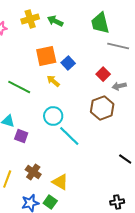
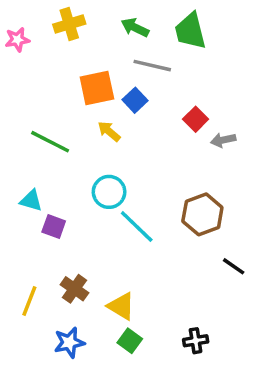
green arrow: (55, 21) -> (135, 27), moved
gray line: (118, 46) -> (152, 66), moved
brown hexagon: (102, 108) -> (202, 214), moved
green square: (50, 202) -> (130, 341), moved
black cross: (117, 202) -> (196, 341), moved

